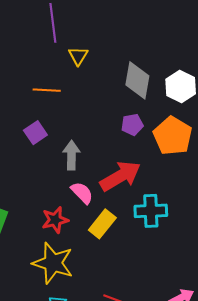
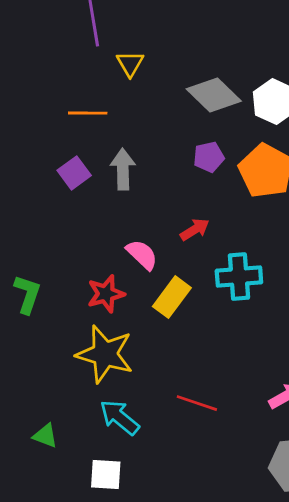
gray diamond: (137, 80) -> (214, 95), turned -54
gray arrow: (71, 155) -> (123, 169), moved
red arrow: (120, 176) -> (195, 230), size x0.5

